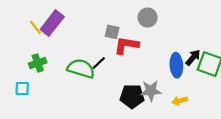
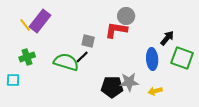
gray square: (112, 32) -> (88, 41), moved
red L-shape: (126, 45) -> (116, 30), moved
black arrow: (193, 57) -> (167, 38), moved

